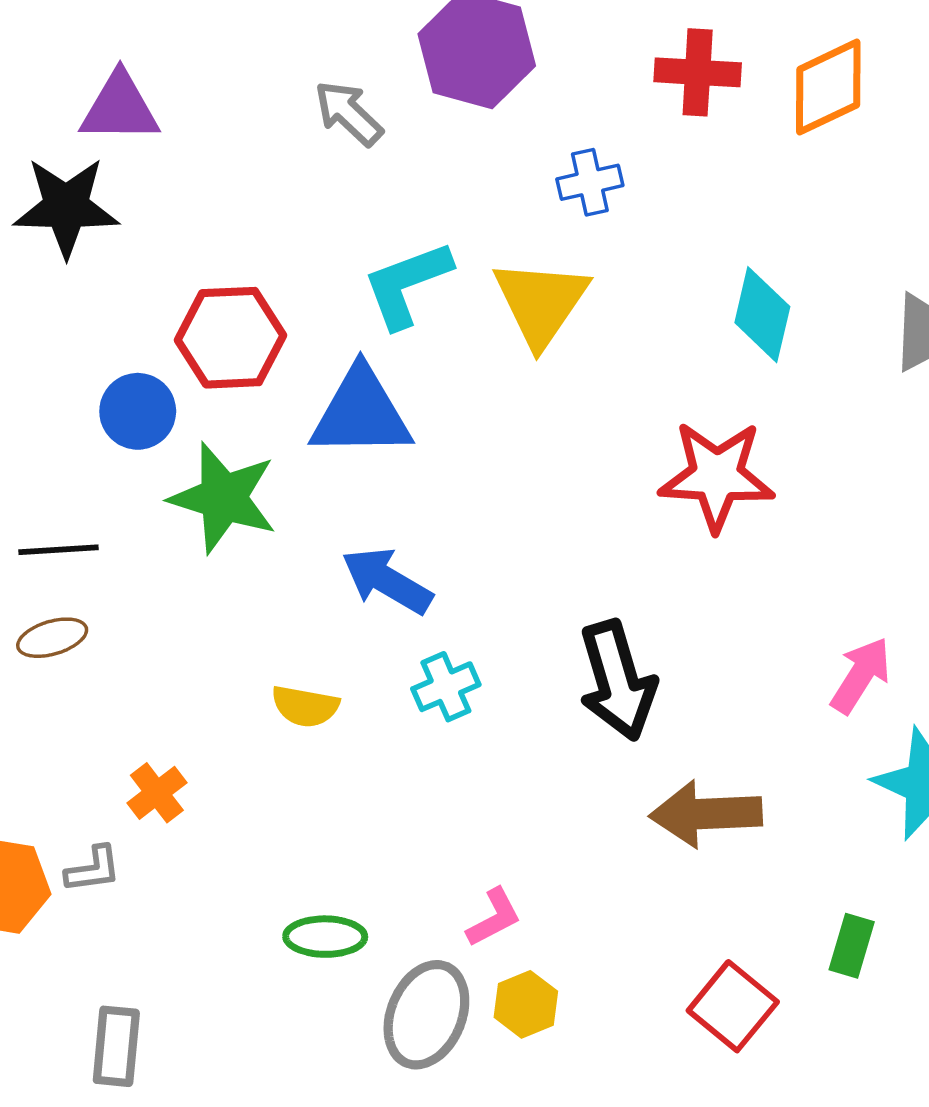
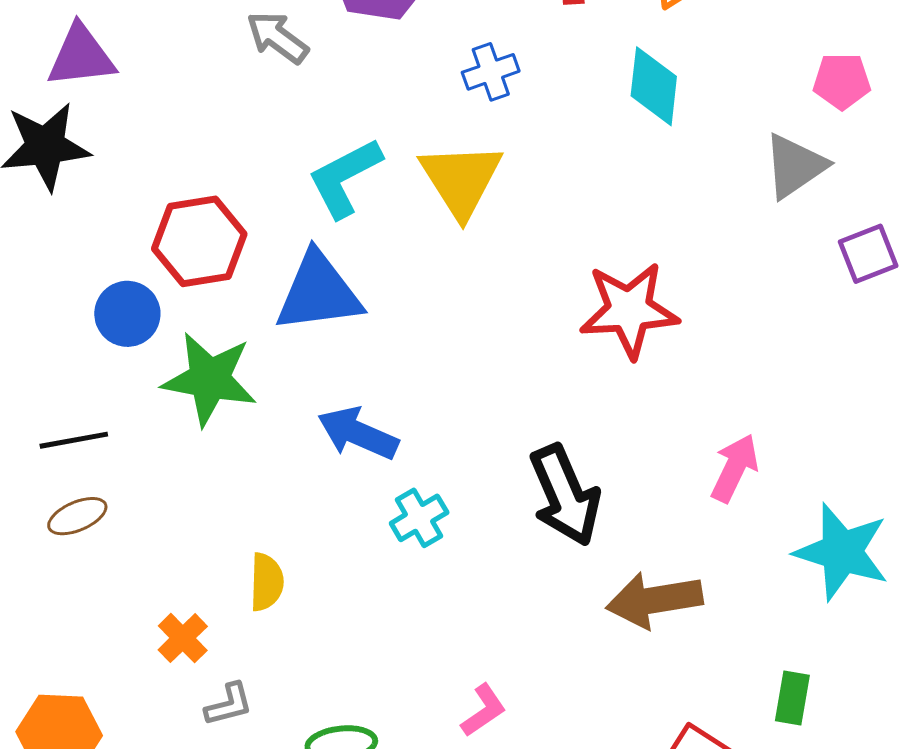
cyan diamond: (762, 315) -> (654, 86), moved
pink arrow: (861, 675) -> (735, 468), moved
yellow semicircle: (305, 706) -> (267, 582), moved, turned -92
gray L-shape: (93, 869) -> (229, 704), moved

